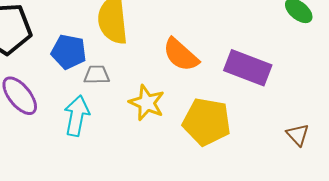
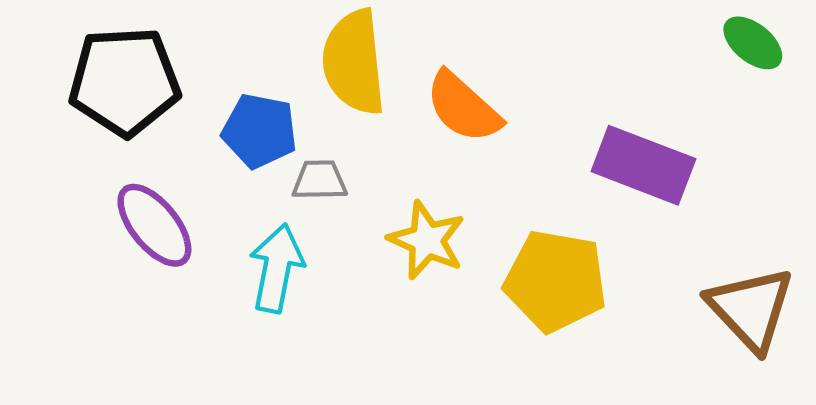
orange semicircle: (181, 55) -> (463, 107), moved
brown triangle: (298, 135) -> (751, 309), size x1.8

